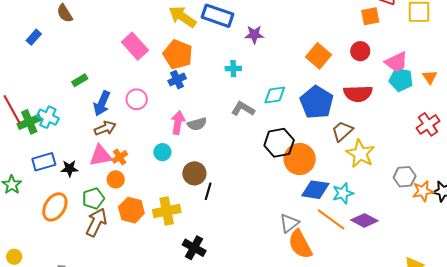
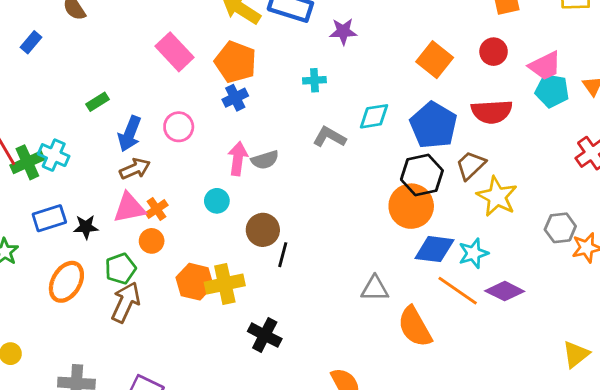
black hexagon: (279, 143) -> (422, 175), moved
orange hexagon: (131, 210) -> (195, 282), moved
gray triangle: (289, 223) -> (375, 289), moved, turned 40

